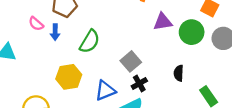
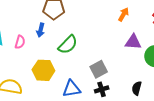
pink semicircle: (36, 24) -> (20, 42), moved, turned -128

